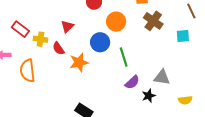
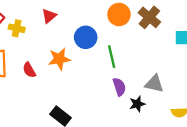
orange circle: (116, 22) -> (119, 14), moved
red semicircle: (58, 48) -> (29, 70), moved
purple semicircle: (132, 82) -> (119, 87), turned -70

